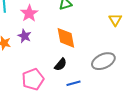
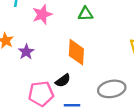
purple star: (24, 36) -> (26, 52), moved
pink pentagon: (33, 79) -> (41, 94), moved

